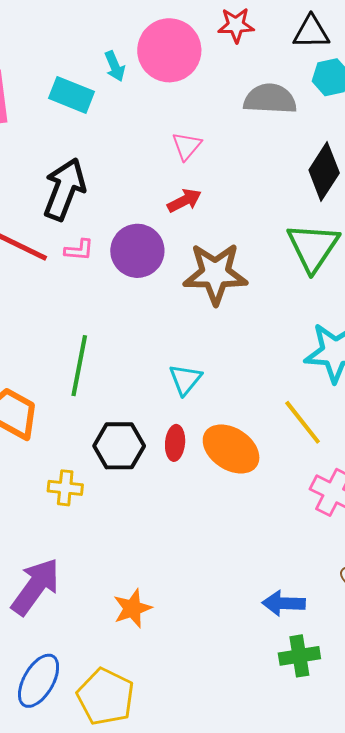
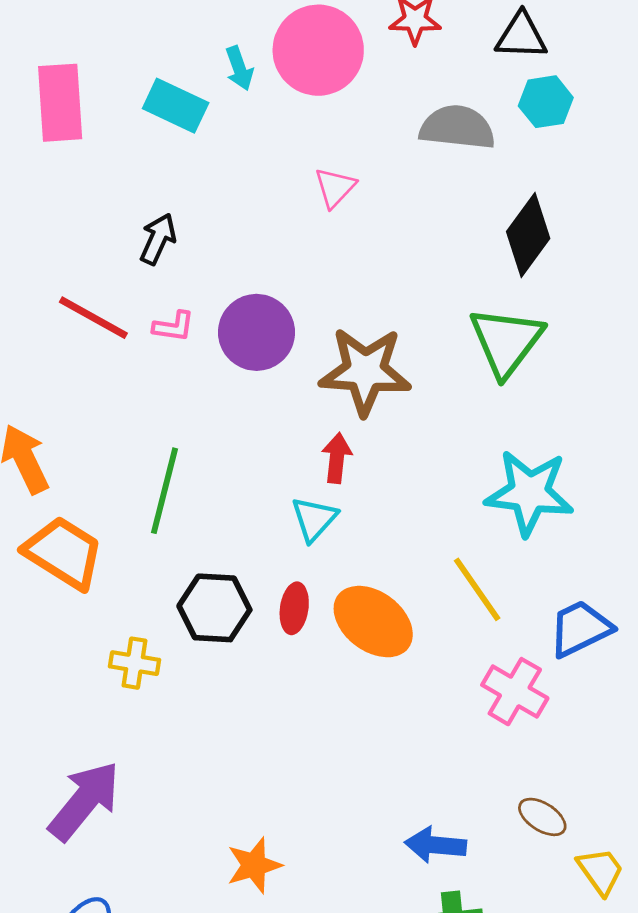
black arrow: (64, 189) -> (158, 239), size x0.6
red arrow: (184, 201) -> (337, 458), moved, turned -60
orange star: (132, 608) -> (254, 865), moved

